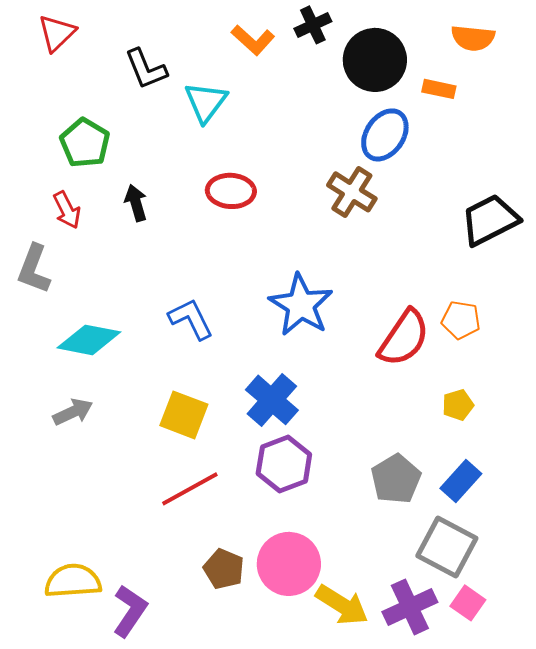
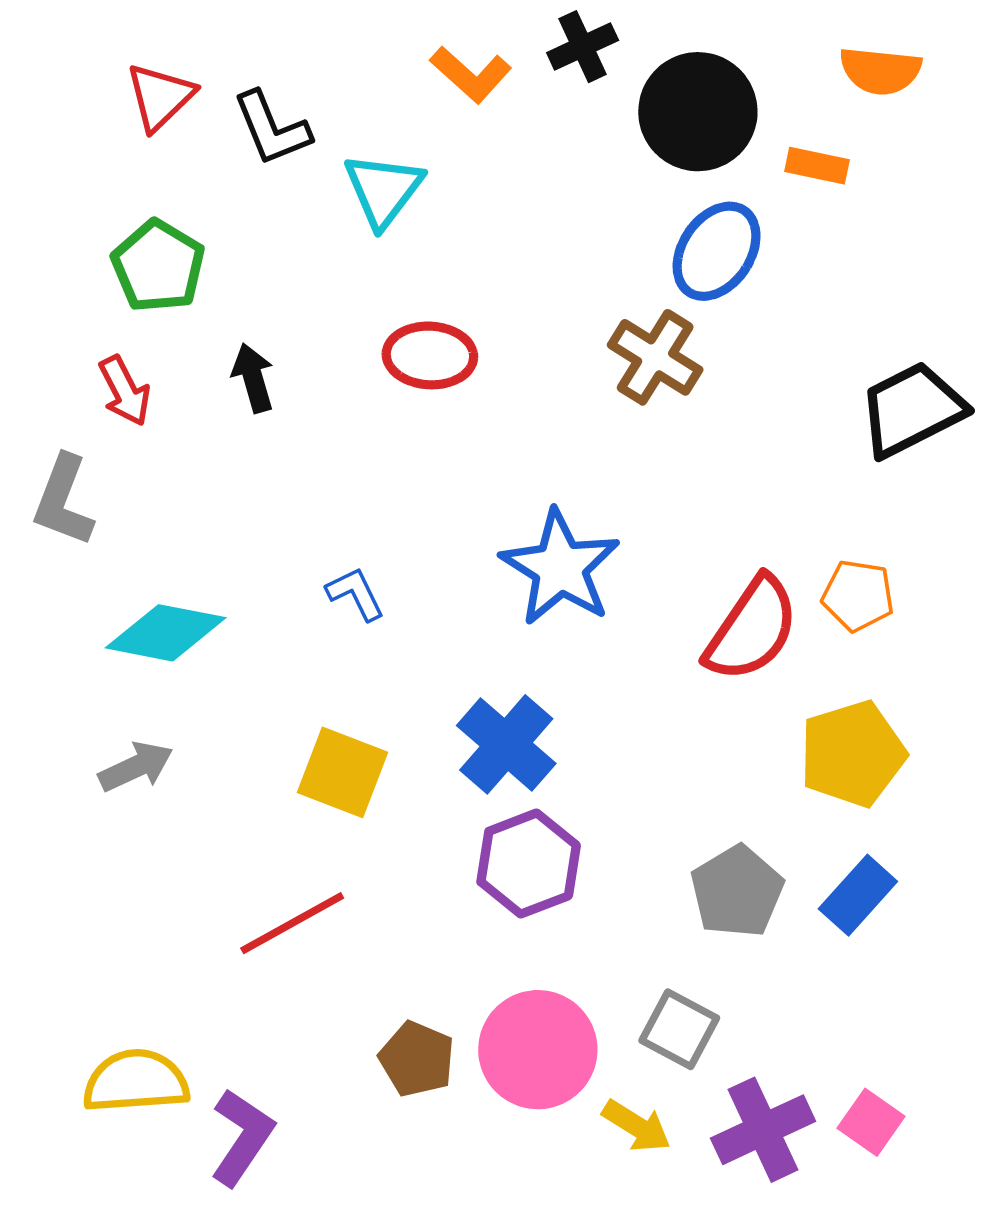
red triangle: (57, 33) -> (160, 97), moved
blue L-shape: (191, 319) -> (355, 594), size x0.7
yellow pentagon: (458, 405) -> (852, 754), size x1.8
red line: (190, 489) -> (292, 923), moved
gray square: (447, 547) -> (679, 1029), moved, size x0.7
yellow arrow: (342, 605) -> (636, 1126), size x0.7

